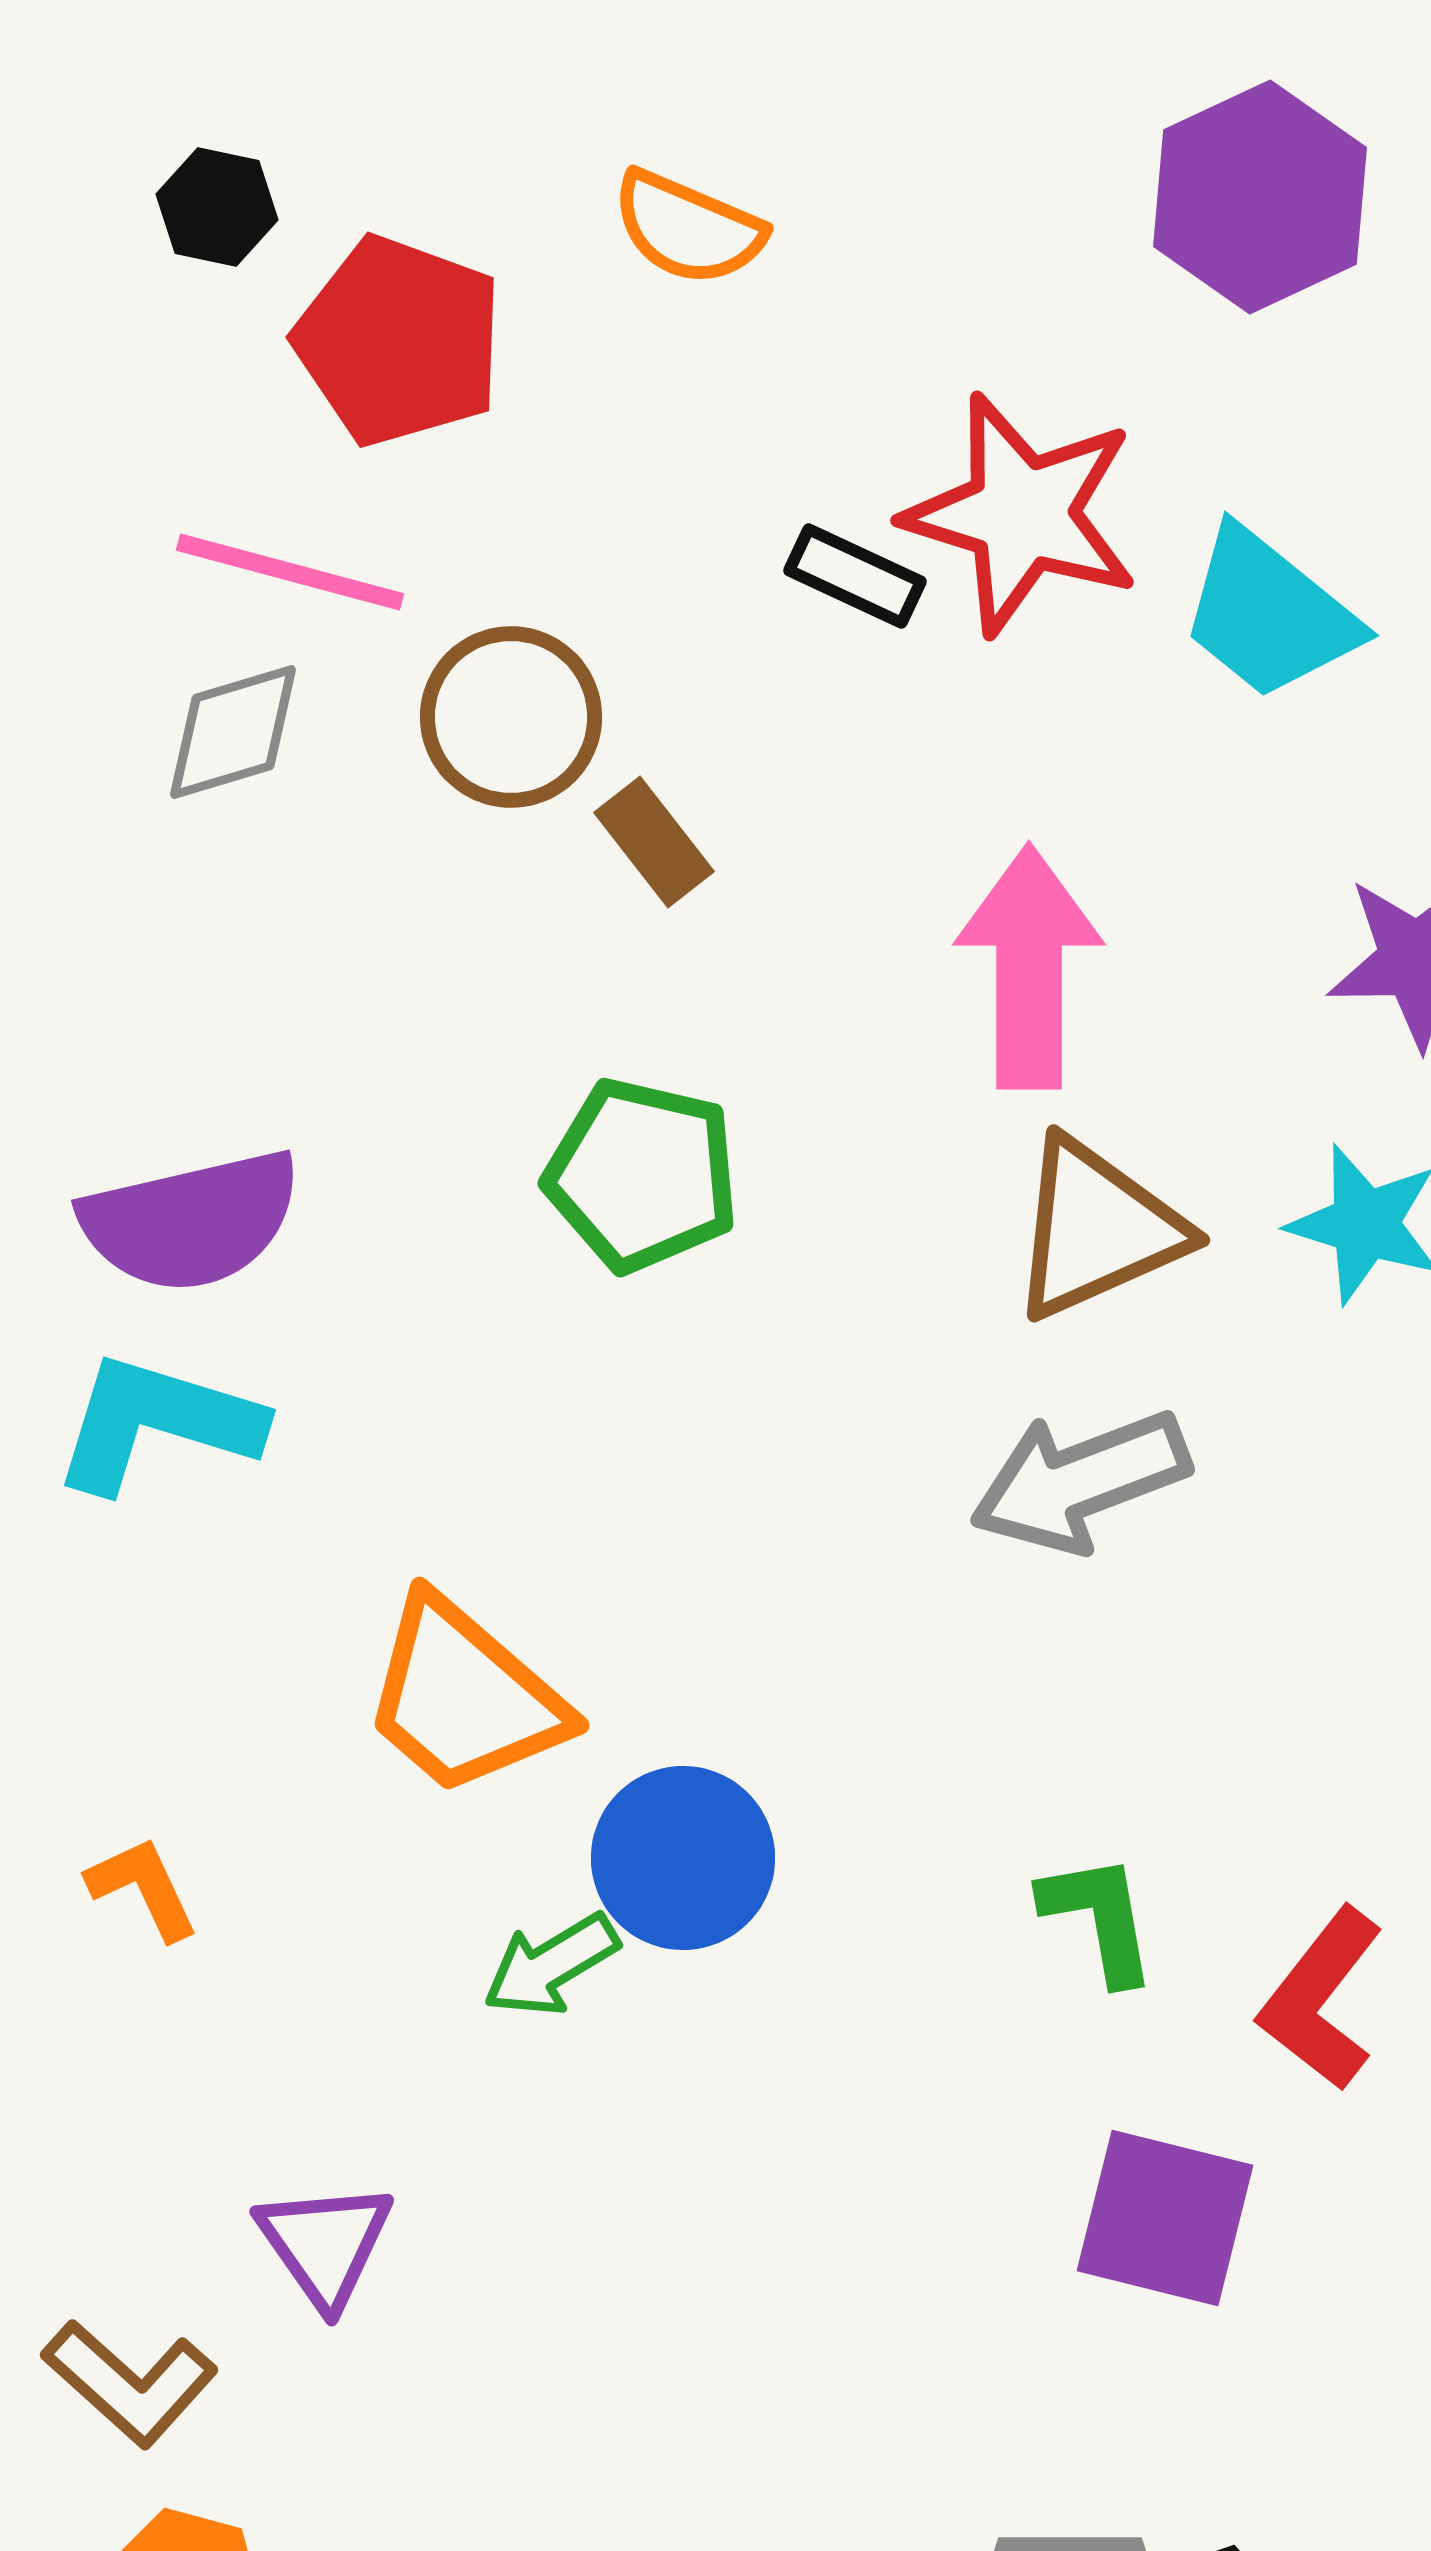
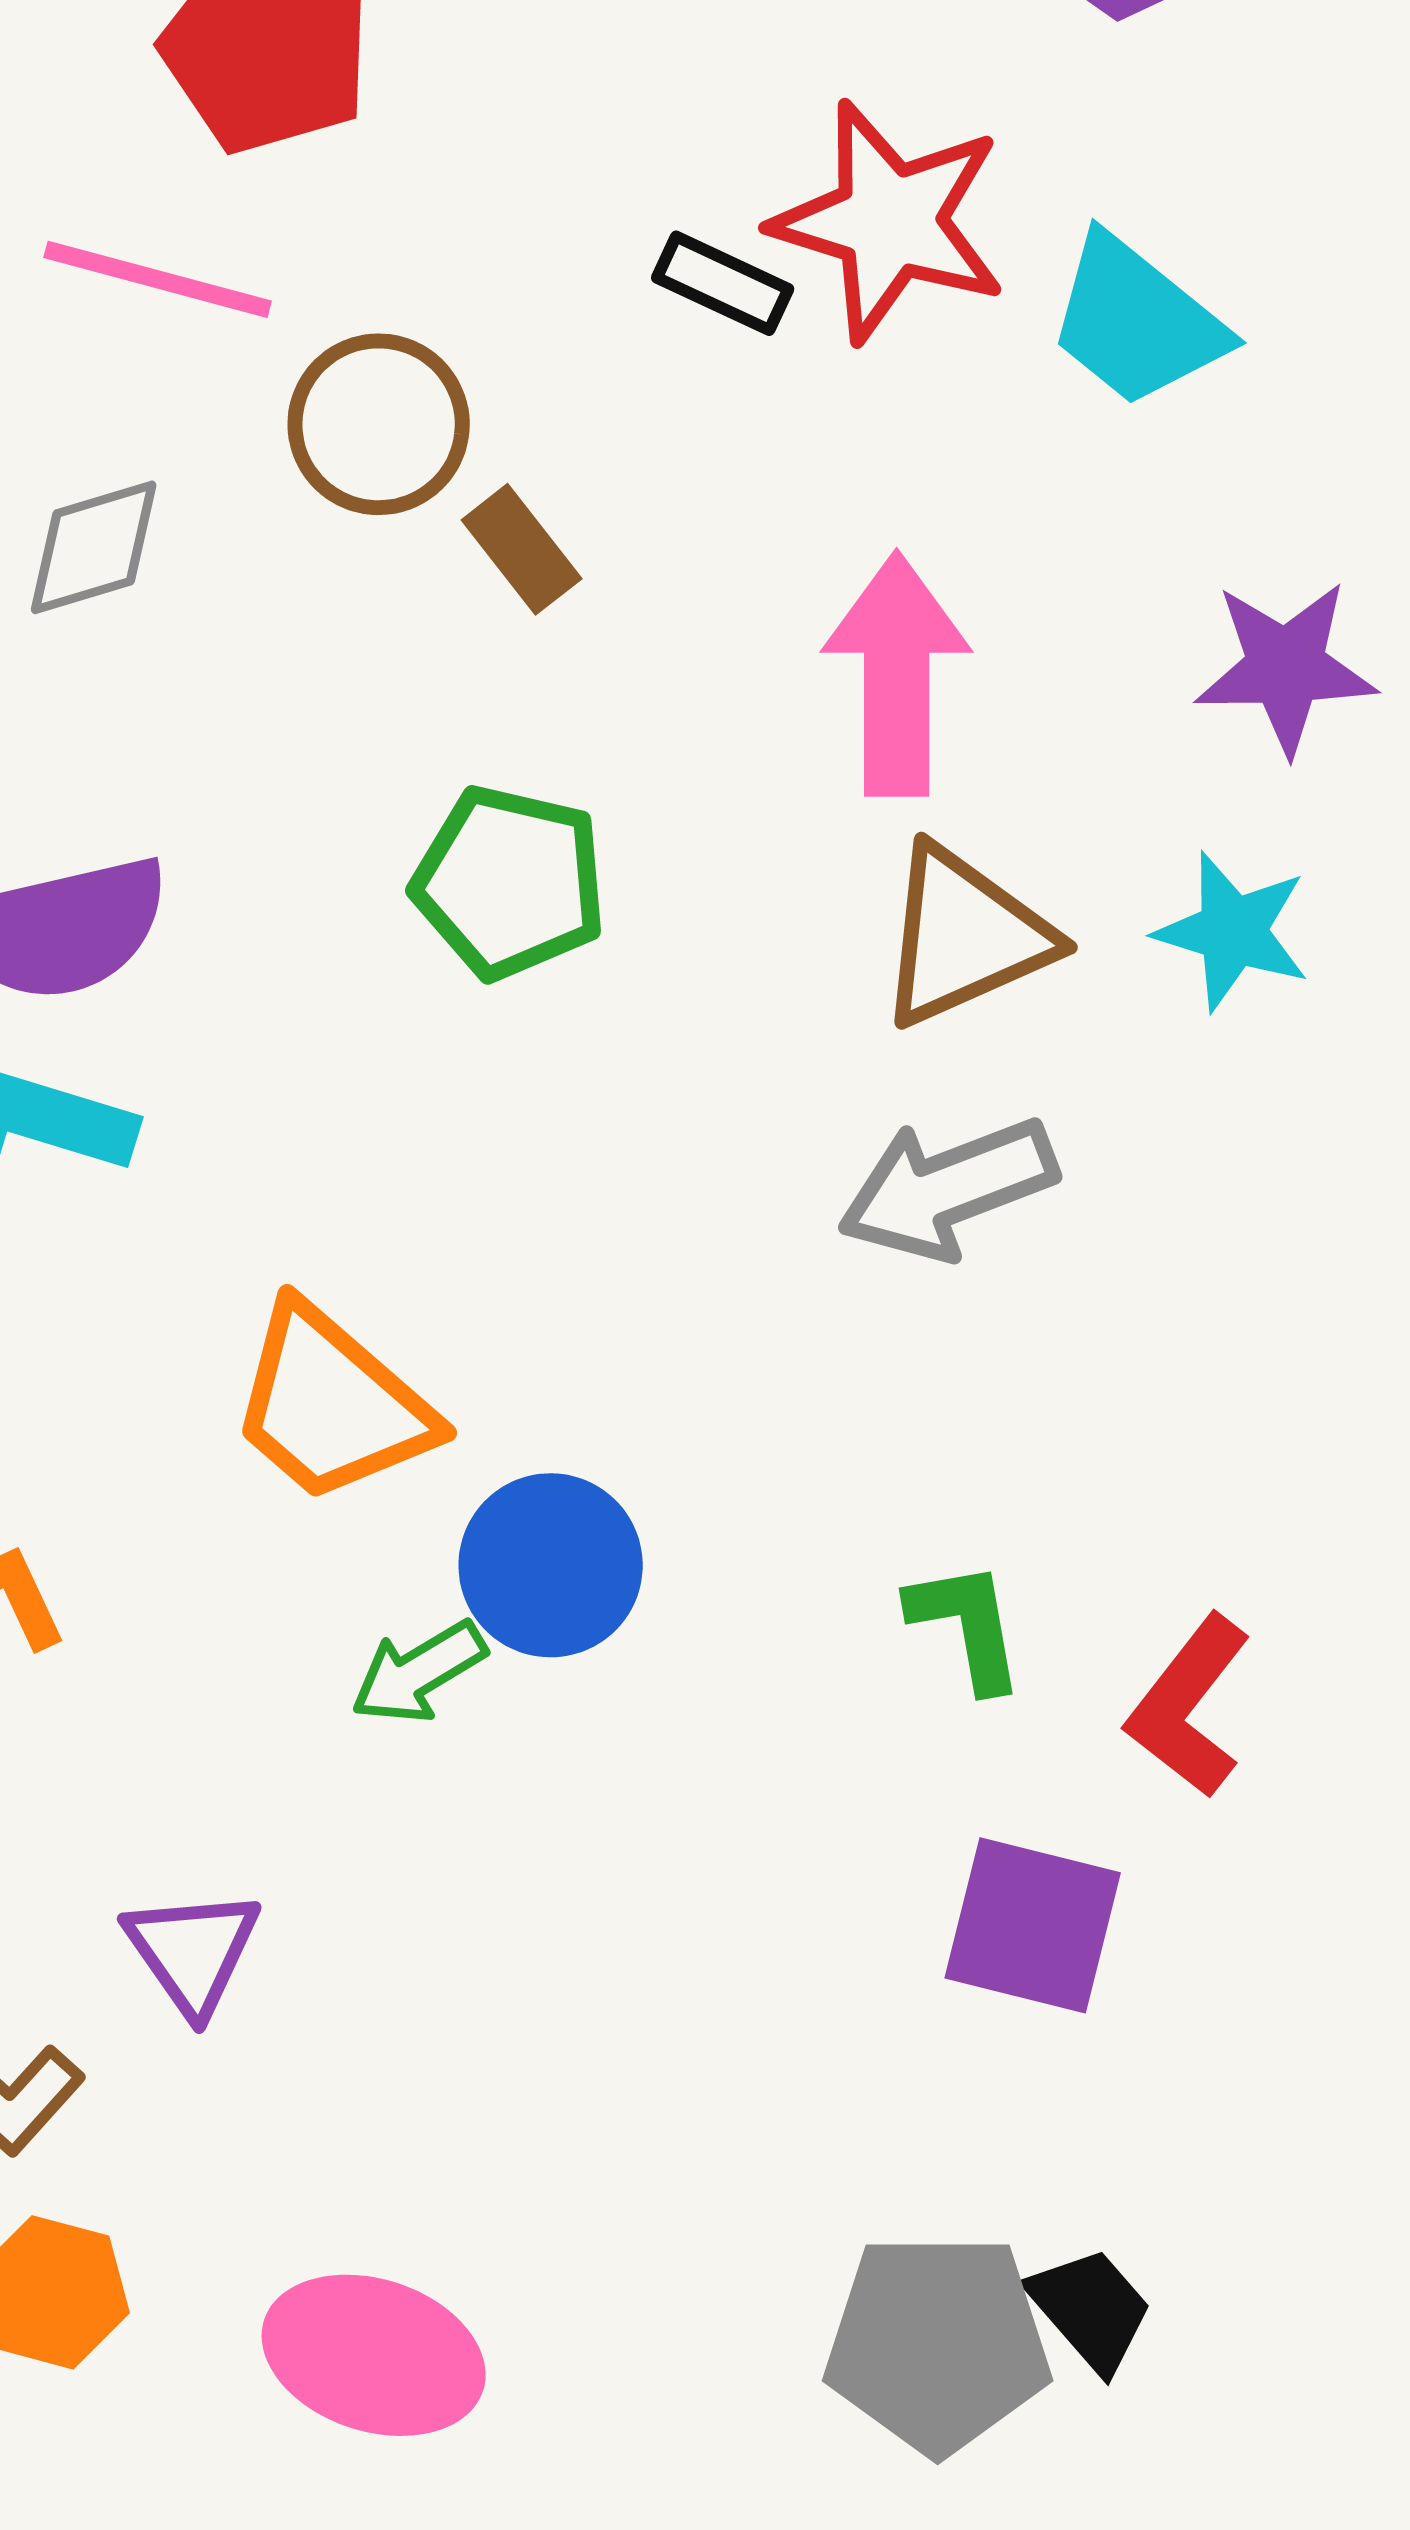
gray diamond: (233, 732) -> (94, 547), moved

